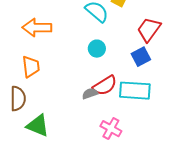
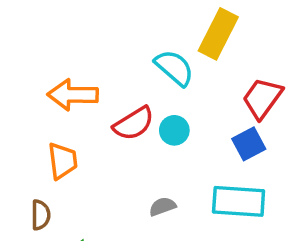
red semicircle: (105, 86) -> (134, 124), moved
brown semicircle: (18, 99) -> (41, 215), size x0.7

